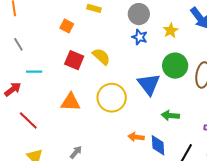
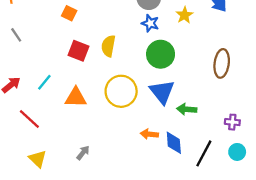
yellow semicircle: (101, 57) -> (108, 46), turned -120
green circle: (175, 66) -> (161, 54), moved
cyan line: (34, 72) -> (44, 82), moved, turned -49
blue triangle: (149, 84) -> (162, 92), moved

